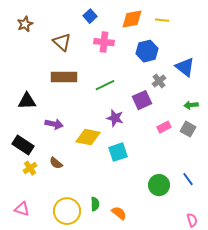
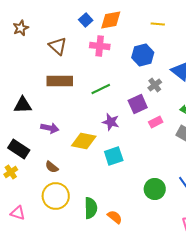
orange diamond: (132, 19) -> (111, 20), moved
pink rectangle: (164, 127) -> (156, 122), moved
yellow cross: (30, 168) -> (11, 172), moved
green semicircle: (95, 204) -> (91, 208), size x1.5
yellow circle: (67, 211) -> (56, 196), moved

